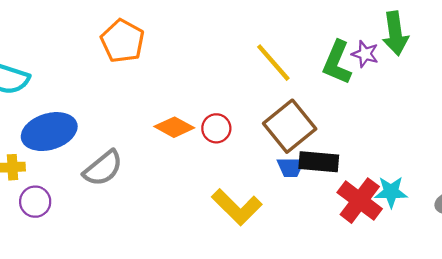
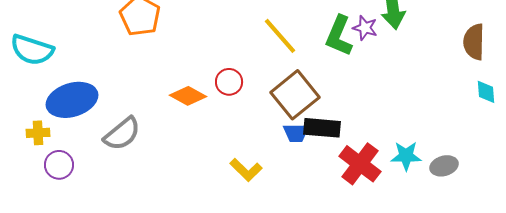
red circle: (216, 128) -> (229, 82), moved
cyan star: (391, 192) -> (406, 156), moved
yellow L-shape: (237, 207) -> (246, 170), size x0.7

